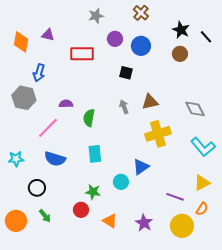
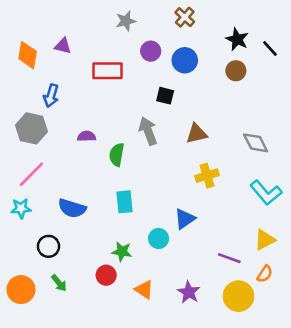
gray arrow: (124, 107) -> (148, 131), moved, size x1.5
pink line: (48, 128) -> (31, 174), moved
yellow cross: (158, 134) -> (207, 176), size x0.7

